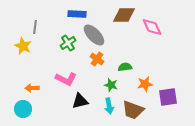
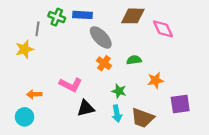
green cross: (68, 43) -> (57, 17), moved, turned -35
yellow star: (23, 46) -> (25, 49), turned 30
green semicircle: (125, 67) -> (134, 60), moved
orange star: (145, 84) -> (155, 80), moved

